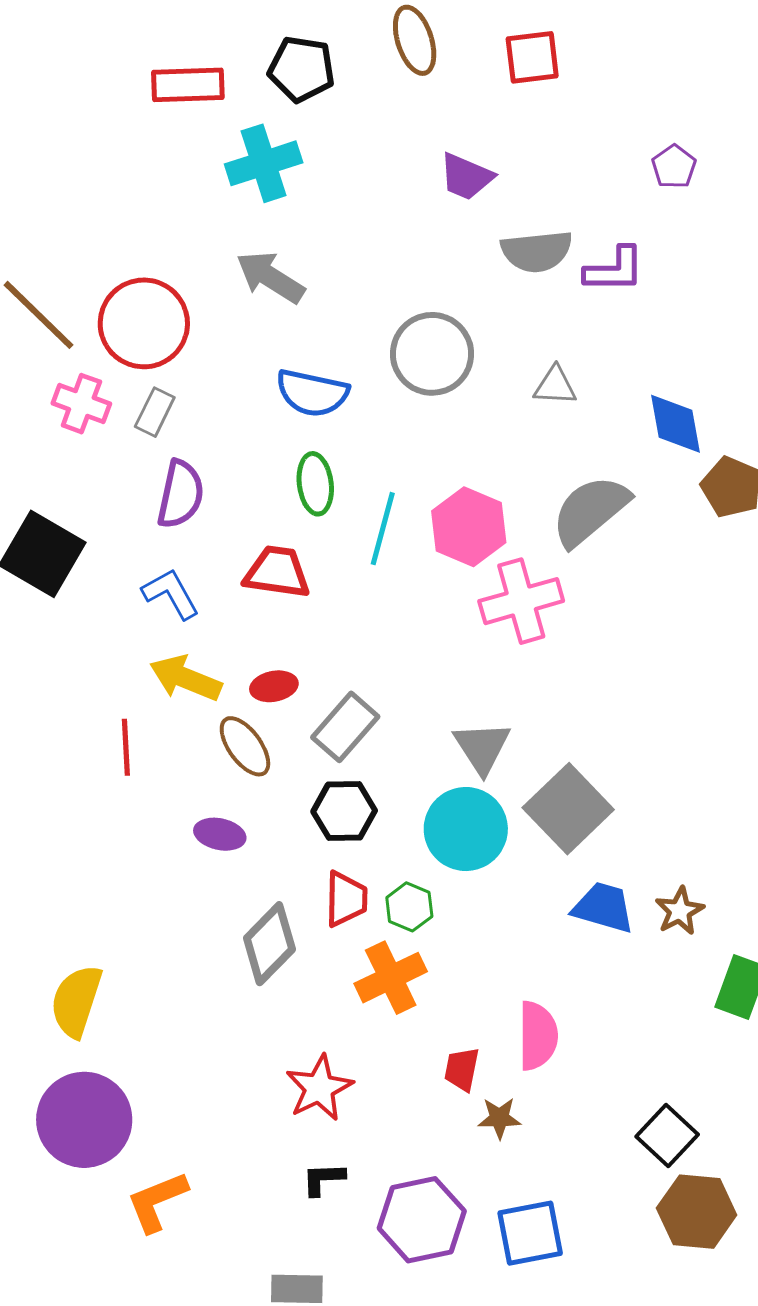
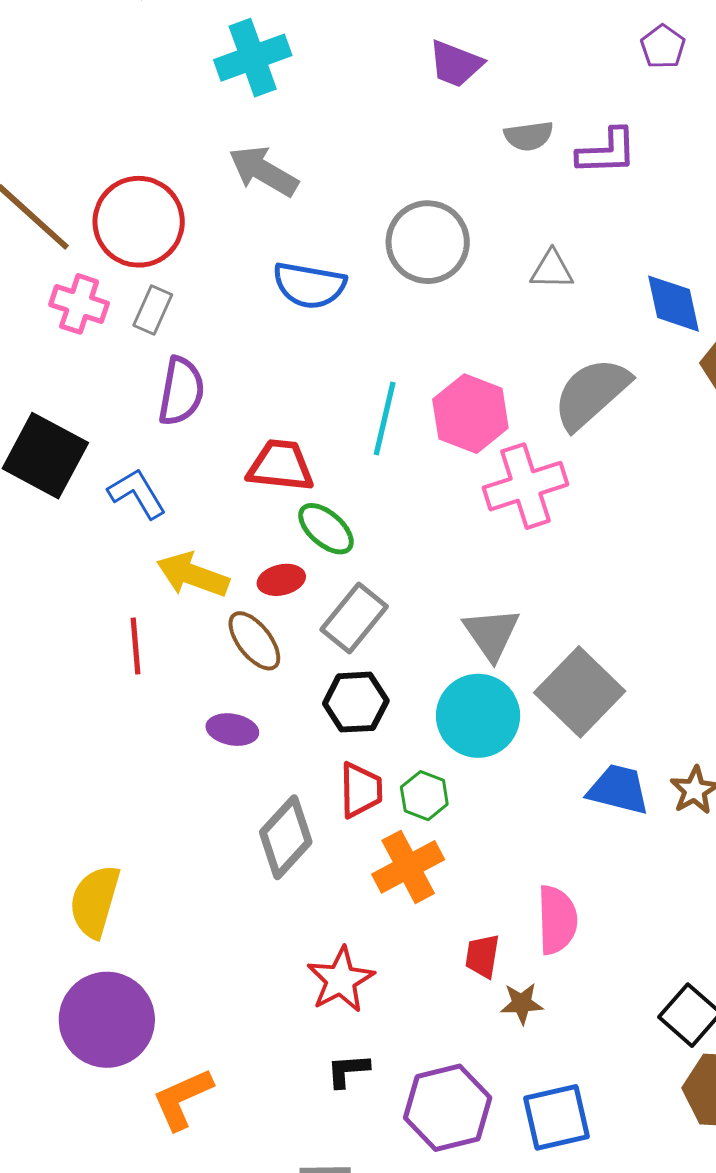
gray semicircle: (537, 251) -> (529, 136), size x0.7
green ellipse: (315, 484) -> (326, 529), moved, turned -40
blue L-shape: (171, 594) -> (137, 493), moved

